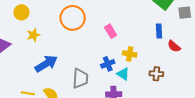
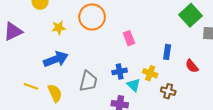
blue rectangle: (159, 31) -> (167, 52), moved
yellow star: (33, 35) -> (59, 28), moved
yellow cross: (130, 54) -> (150, 73), moved

